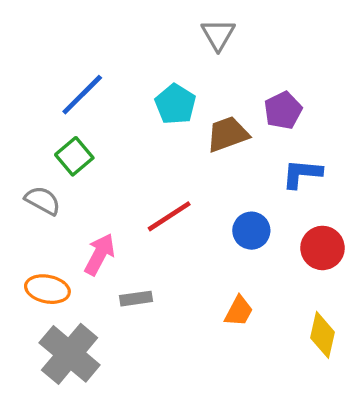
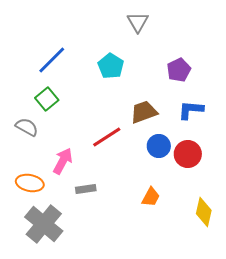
brown trapezoid: (228, 134) -> (144, 112), moved
red circle: (322, 248) -> (188, 154), moved

